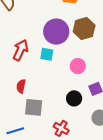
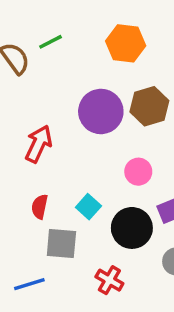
cyan square: (47, 54) -> (88, 207), moved, turned 32
black circle: (74, 98) -> (132, 228), size x1.5

